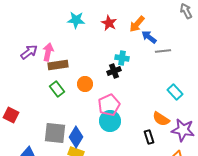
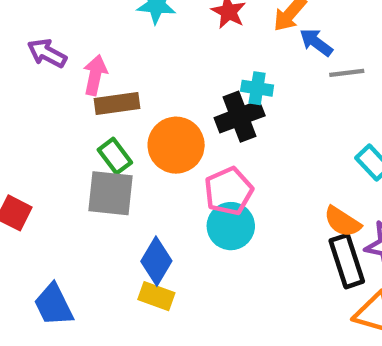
purple arrow: (29, 52) -> (47, 53), moved, turned -114
black cross: (114, 71) -> (240, 117), size x1.5
orange circle: (85, 84) -> (176, 145), size x1.6
gray square: (55, 133) -> (110, 193), moved
black rectangle: (149, 137) -> (347, 261), moved, size x1.6

